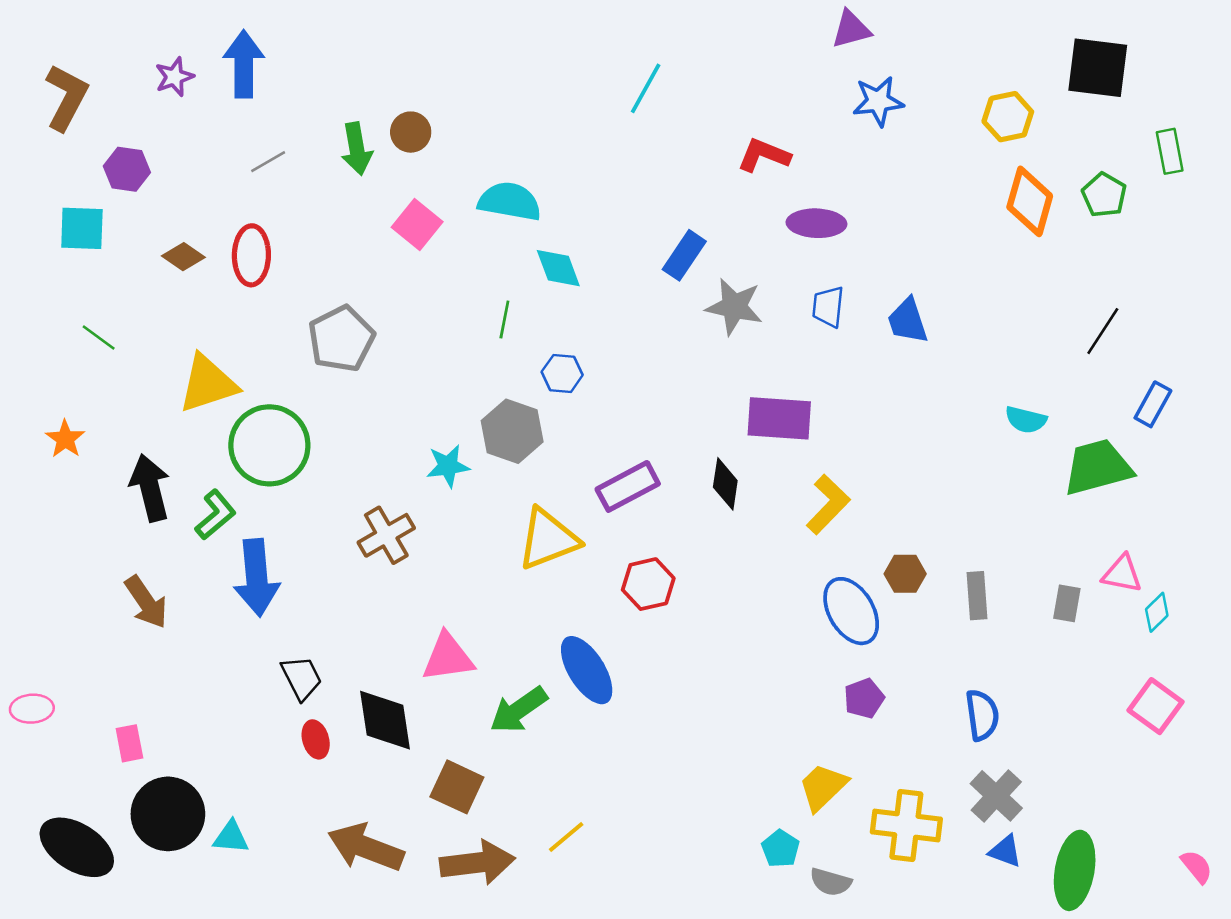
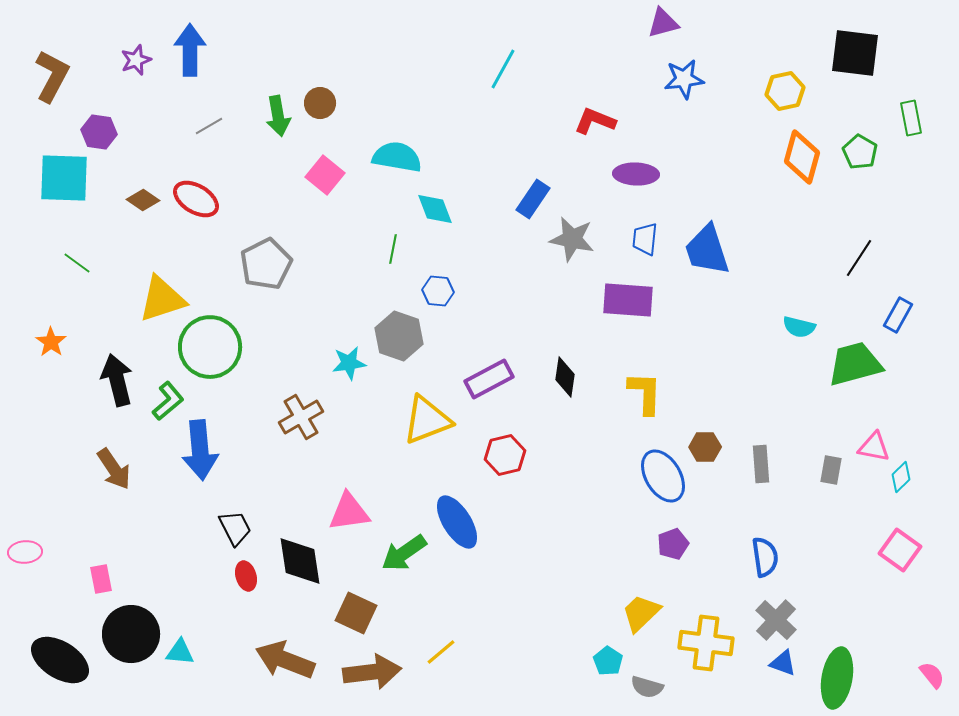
cyan square: (82, 228) -> (64, 178), size x1.4
red ellipse: (251, 255) -> (196, 199), turned -60
blue trapezoid: (908, 321) -> (707, 250), size x1.4
purple rectangle: (779, 418) -> (628, 300), moved
yellow L-shape: (828, 504) -> (645, 393), turned -42

